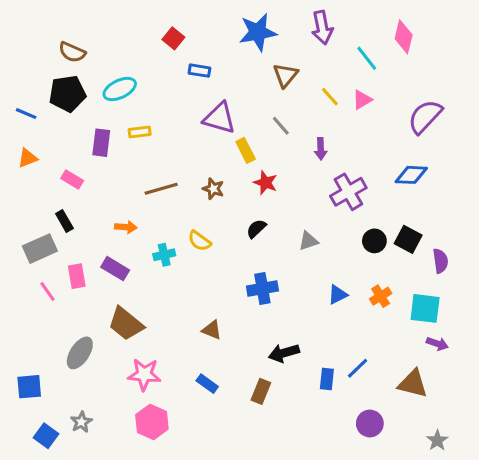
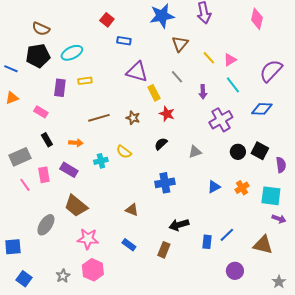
cyan line: (367, 58) -> (233, 85), moved
black rectangle: (64, 221) -> (47, 140), moved
gray star: (81, 422) -> (63, 276), moved

